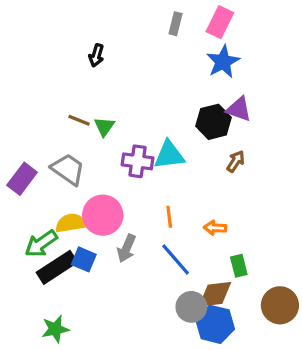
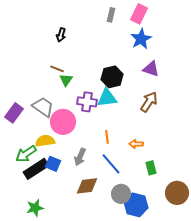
brown line: (79, 120) -> (57, 69), moved
black hexagon: (213, 122) -> (112, 77), moved
brown arrow: (236, 161) -> (149, 102), size x1.5
pink circle: (103, 215) -> (63, 122), moved
brown diamond: (215, 294) -> (87, 186), moved

